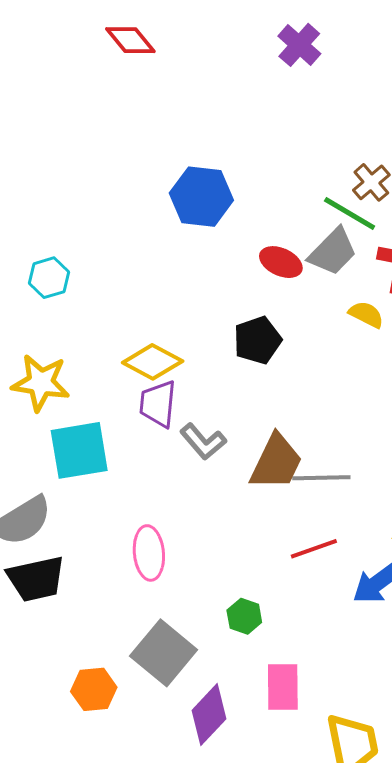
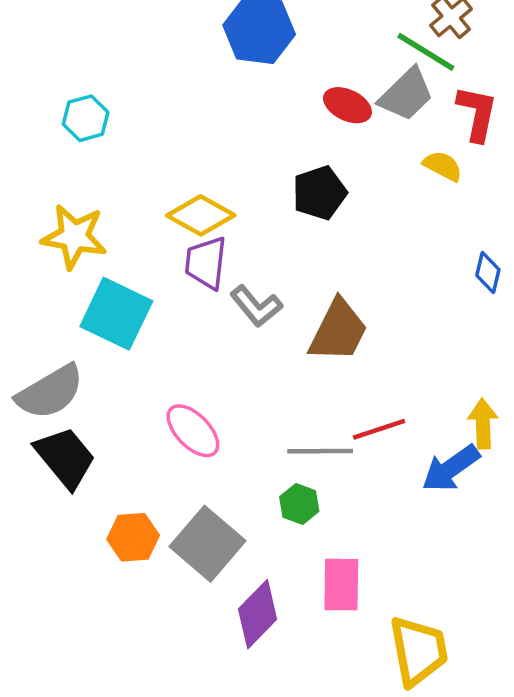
cyan square: (79, 450) -> (116, 314), turned 34
gray line: (321, 478) -> (320, 451), moved
pink ellipse: (149, 553) -> (193, 431), turned -40
black trapezoid: (36, 579) -> (65, 458), turned -118
orange hexagon: (94, 689) -> (133, 537), moved

